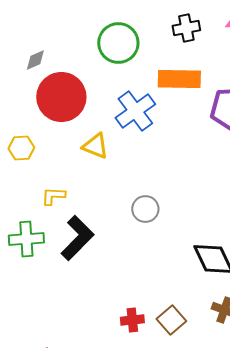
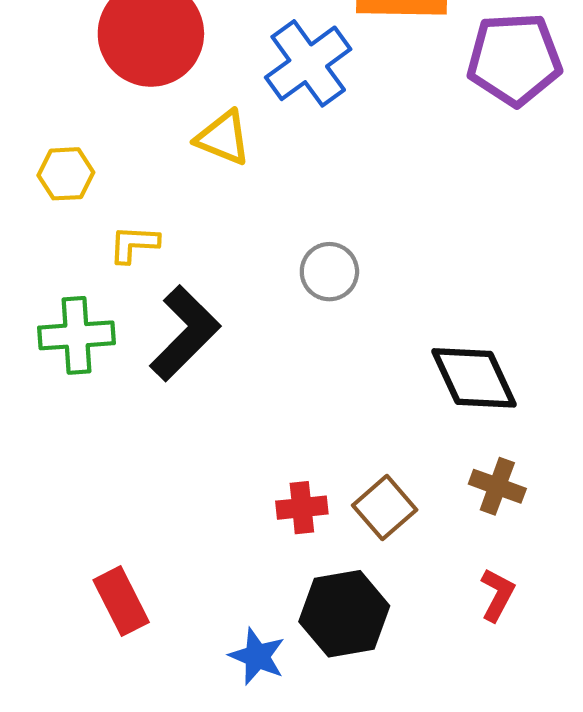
yellow hexagon: (21, 148) -> (66, 174), moved

